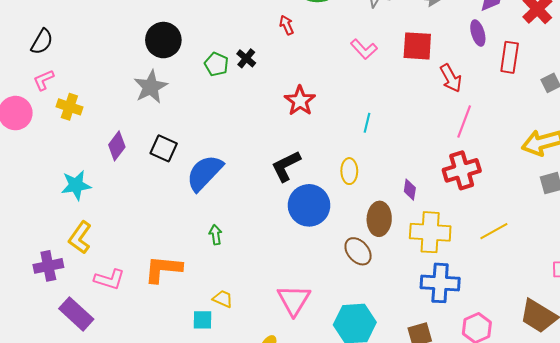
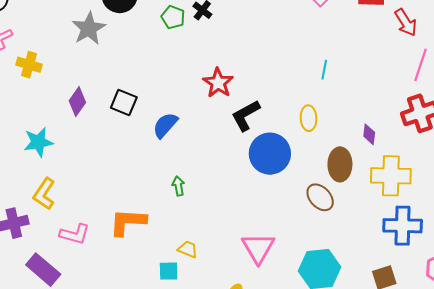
gray star: (151, 87) -> (89, 28), moved
red star: (300, 101) -> (218, 83), moved
blue semicircle: (205, 173) -> (165, 125), size x0.7

